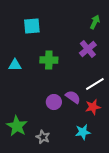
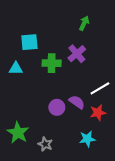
green arrow: (95, 22) -> (84, 23), moved
cyan square: (32, 26) -> (29, 42), moved
purple cross: (88, 49) -> (77, 54), moved

